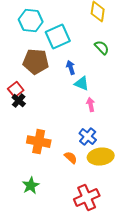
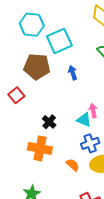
cyan triangle: (82, 84) -> (84, 120), moved
black cross: (19, 101) -> (49, 122), moved
blue cross: (88, 137) -> (90, 143), turned 30

